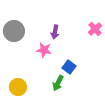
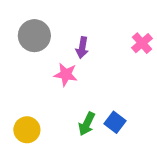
gray circle: (14, 31) -> (34, 36), moved
blue square: (69, 67) -> (115, 122), moved

